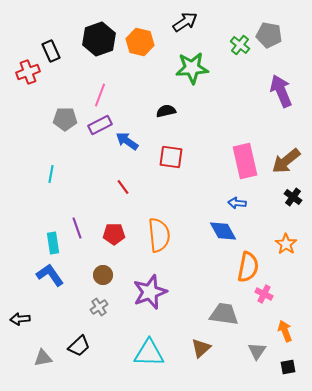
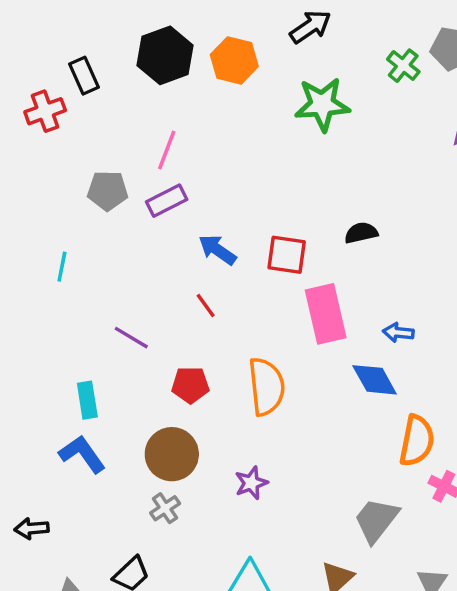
black semicircle: (166, 111) -> (361, 233), moved
blue arrow: (127, 141) -> (217, 250), moved
pink rectangle: (245, 161) -> (326, 314), moved
cyan line: (51, 174) -> (62, 267), moved
purple line: (77, 228) -> (131, 338), moved, turned -40
brown circle: (103, 275) -> (172, 454), size x1.6
purple star: (150, 292) -> (251, 483), size x0.6
gray trapezoid: (224, 314) -> (376, 520), turned -60

